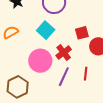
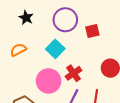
red square: (82, 33) -> (92, 31), moved

